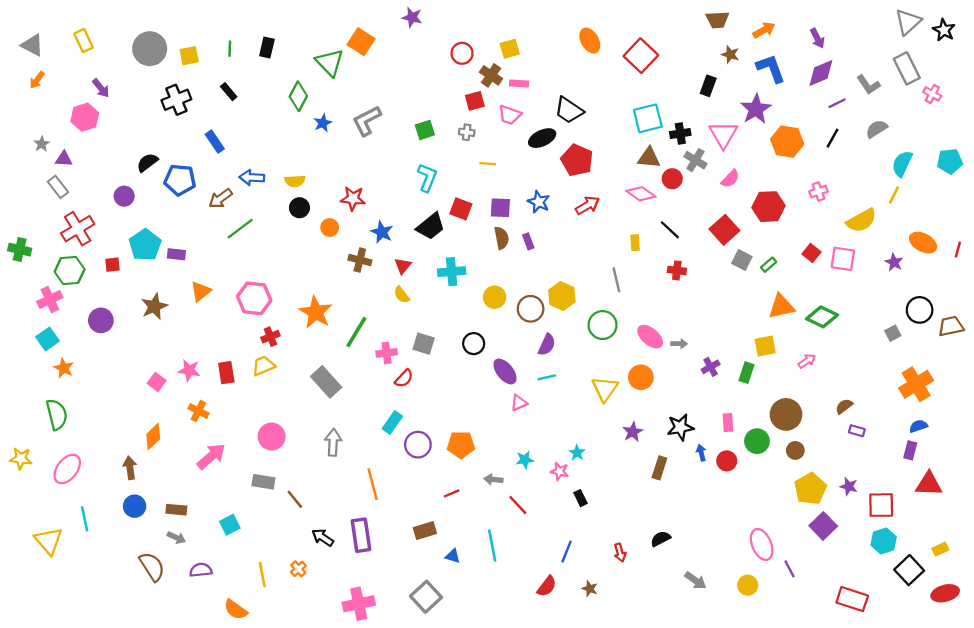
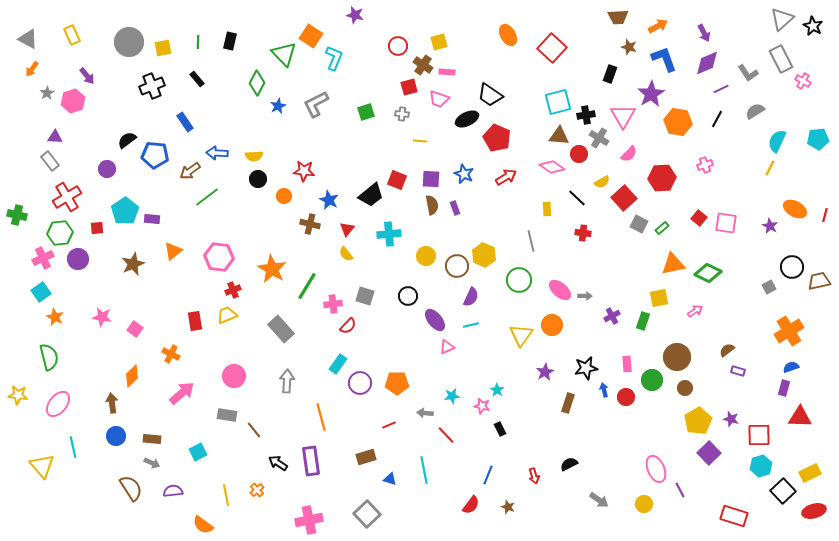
gray star: (42, 144) -> (47, 93), moved
cyan L-shape: (427, 178) -> (334, 58), moved
yellow semicircle: (861, 221) -> (602, 182), moved, size x0.6
purple circle: (101, 320) -> (78, 259), moved
pink star: (189, 370) -> (102, 317), moved
yellow rectangle: (940, 549) -> (810, 473), size x1.5

